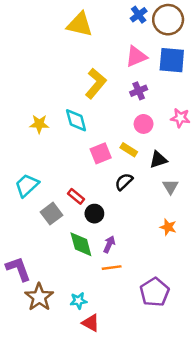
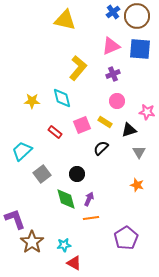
pink star: (180, 118) -> (147, 112), moved
red rectangle: (76, 196) -> (55, 132), moved

